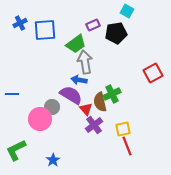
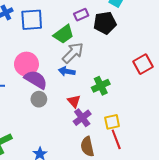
gray arrow: (85, 62) -> (73, 53), turned 55
purple semicircle: (71, 95) -> (36, 80), moved
brown semicircle: (100, 102) -> (87, 147), moved
pink circle: (40, 119) -> (26, 64), moved

